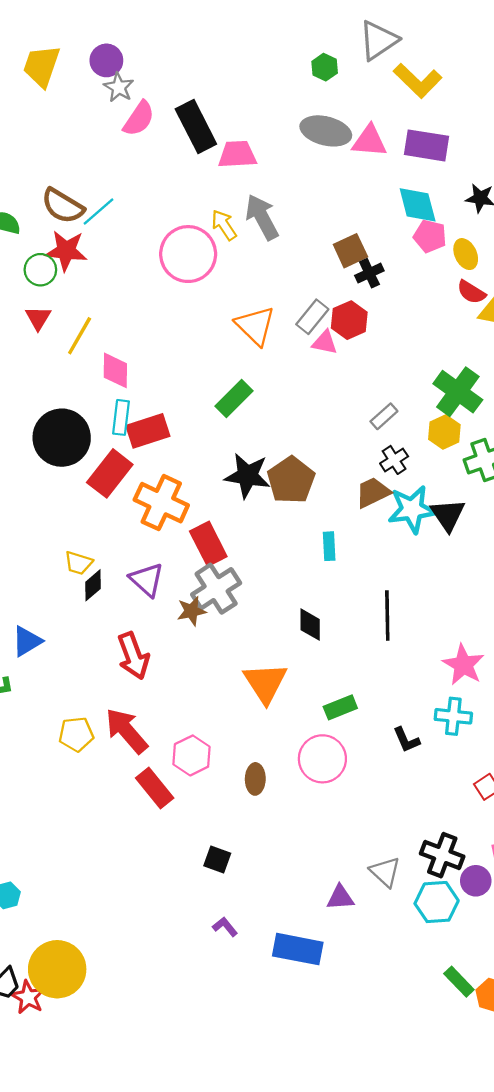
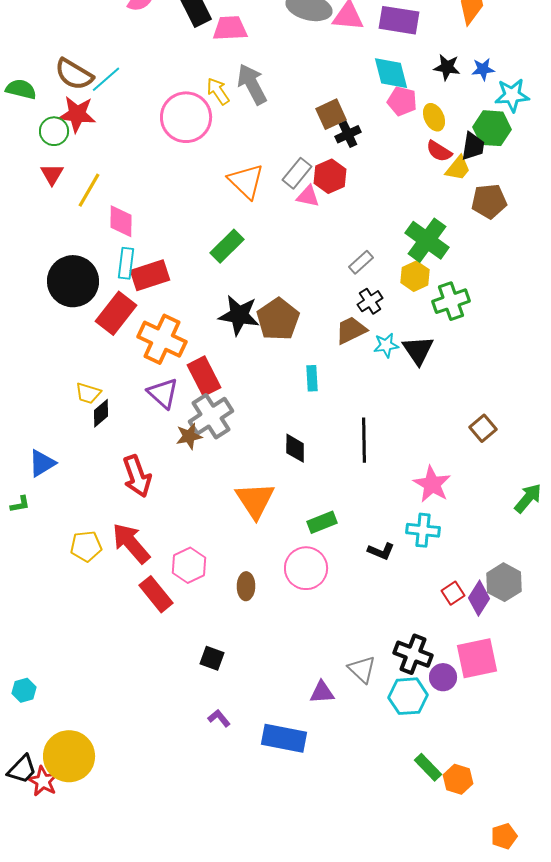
cyan star: (412, 509) -> (386, 345), size x0.6
purple triangle: (147, 580) -> (163, 393), moved
black L-shape: (406, 740) -> (381, 551), turned -44

